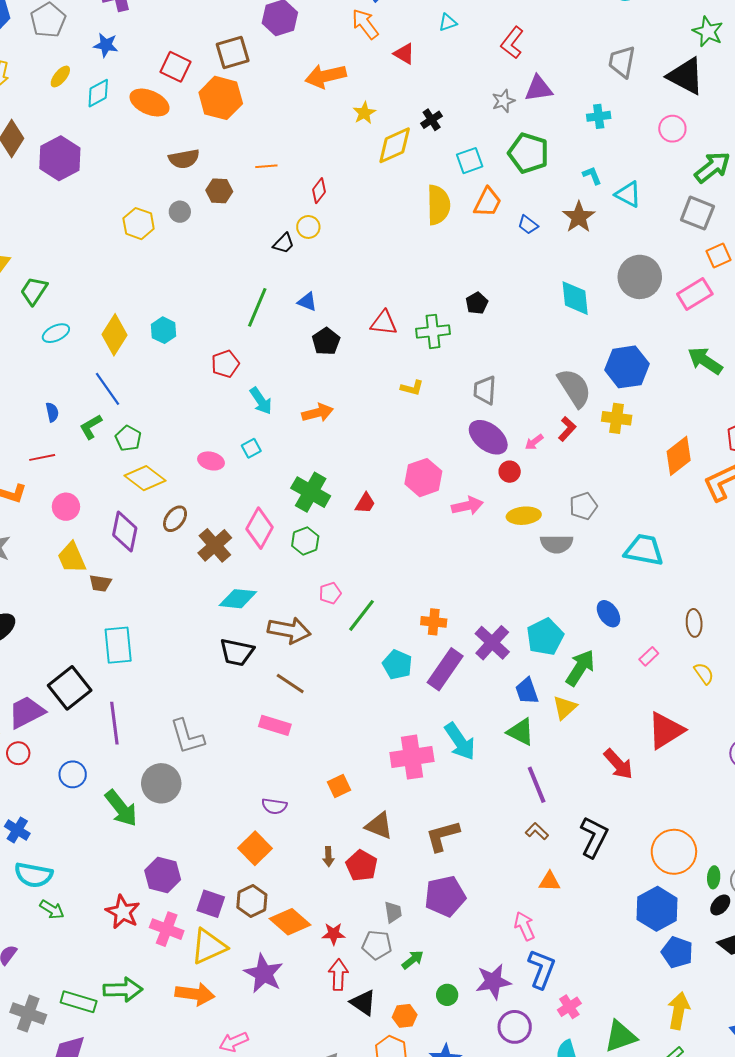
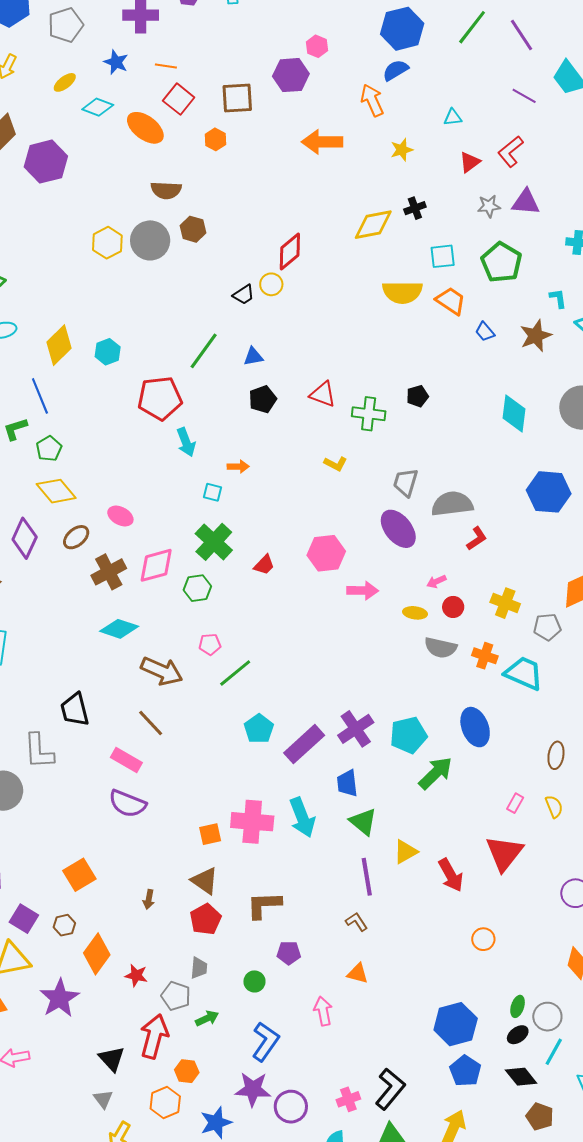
red triangle: (404, 54) -> (470, 162), moved, turned 40
cyan diamond: (98, 93) -> (98, 107), turned 36
orange hexagon: (221, 98) -> (215, 139), size x0.5
yellow star: (364, 113) -> (402, 150), moved
orange line: (266, 166) -> (166, 66), moved
red diamond: (319, 191) -> (290, 252), size x1.5
orange trapezoid: (488, 202) -> (451, 301), turned -96
yellow semicircle: (438, 205) -> (402, 292), turned 78
gray circle: (180, 212) -> (150, 240), size x1.8
blue triangle: (307, 302) -> (253, 357), turned -45
red pentagon: (225, 364) -> (160, 398), size x1.6
gray semicircle: (574, 388) -> (452, 504), moved, turned -78
orange arrow: (317, 413) -> (238, 467), size x0.7
yellow cross: (617, 418) -> (505, 603), moved
pink arrow: (534, 442) -> (436, 581), moved
cyan square: (251, 448) -> (213, 492), moved, turned 30
pink ellipse: (211, 461) -> (120, 516), moved
red circle: (510, 472) -> (453, 607), moved
gray pentagon: (583, 506) -> (547, 627), moved
yellow ellipse: (524, 516) -> (415, 613), size x0.7
pink diamond: (260, 528) -> (156, 565), turned 33
blue ellipse: (608, 614) -> (475, 727), size x1.4
orange cross: (434, 622) -> (485, 656), moved
black trapezoid: (237, 652) -> (75, 710), moved, turned 51
pink rectangle: (649, 656) -> (515, 803), moved, turned -30
blue trapezoid: (527, 691) -> (347, 783), moved
yellow triangle: (565, 708) -> (405, 852), moved
red triangle: (666, 730) -> (504, 853), turned -33
orange square: (339, 786) -> (210, 834), moved
purple semicircle: (274, 806) -> (127, 804), moved, size x1.5
black L-shape: (594, 837) -> (390, 1089), moved
orange circle: (674, 852) -> (483, 939), moved, size x0.5
red pentagon: (362, 866) -> (205, 919), moved
purple pentagon: (445, 896) -> (289, 953), moved, size x0.6
brown hexagon: (252, 901) -> (64, 925), size x0.7
orange diamond: (290, 922) -> (97, 954), turned 72
blue L-shape: (542, 969) -> (265, 1042), moved
red arrow: (338, 975) -> (154, 1036), moved, size x1.4
purple star: (493, 981) -> (253, 1089), moved
green circle: (447, 995) -> (254, 981), moved
black triangle: (363, 1003) -> (112, 1059), moved

